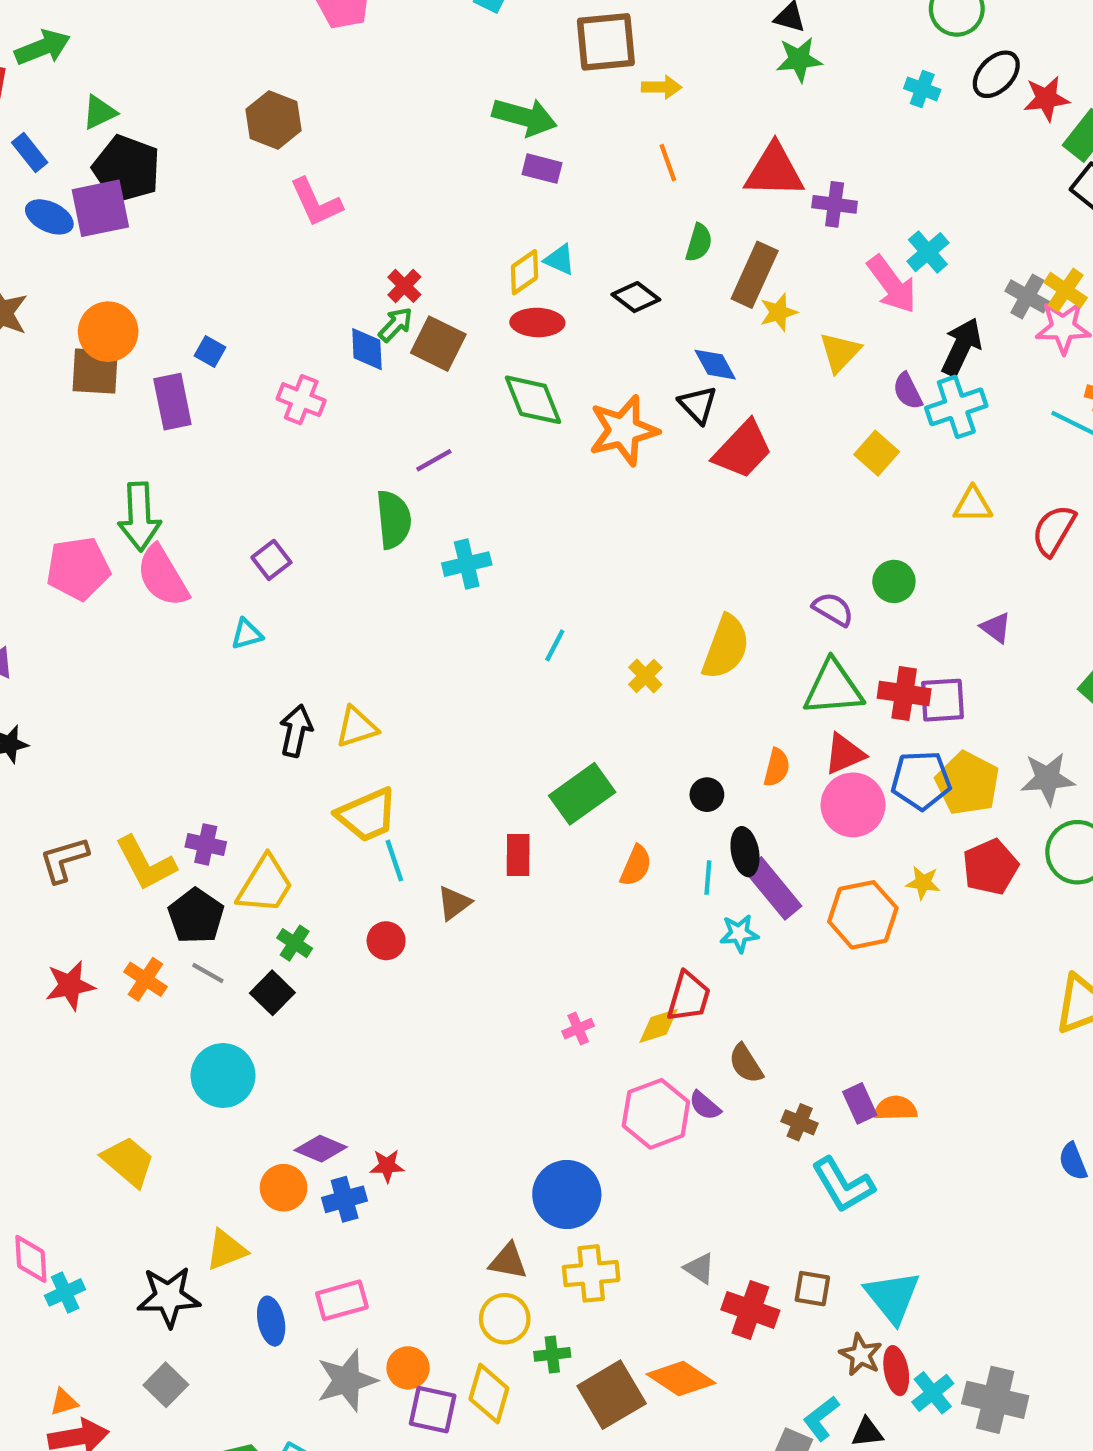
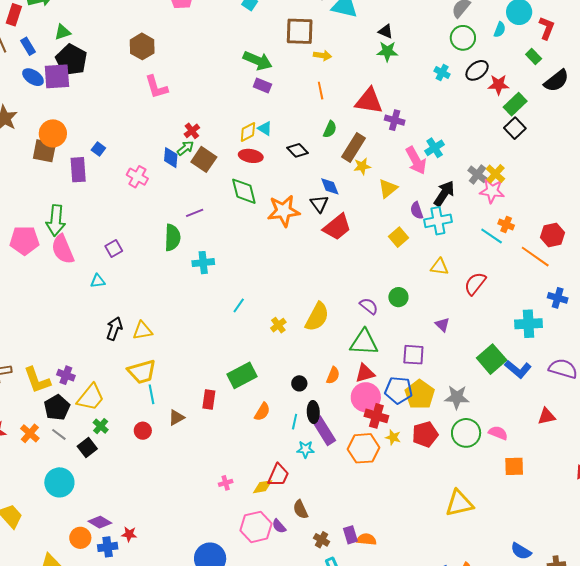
red cross: (904, 693) -> (376, 416), moved

